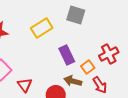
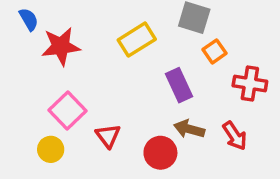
red cross: (109, 54) -> (250, 83), turned 36
orange square: (88, 67) -> (214, 51), moved

